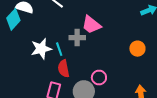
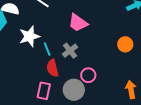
gray cross: (77, 38) -> (70, 51), moved, turned -35
white star: (41, 49) -> (29, 36), moved

